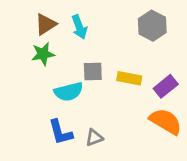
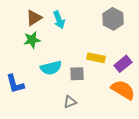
gray square: (93, 71) -> (77, 74), moved
blue L-shape: (60, 132) -> (15, 84), moved

